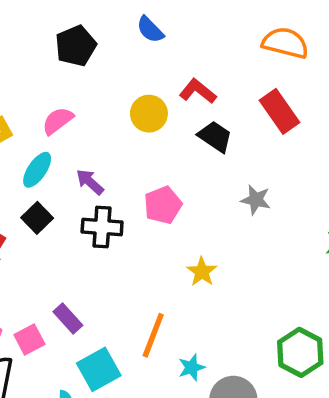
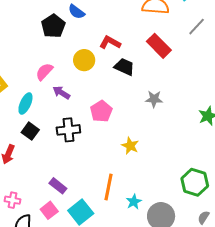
black pentagon: (76, 46) -> (53, 26), moved
pink semicircle: (58, 121) -> (44, 72), moved
purple arrow: (90, 182) -> (61, 93), moved
pink square: (29, 339) -> (49, 210), moved

